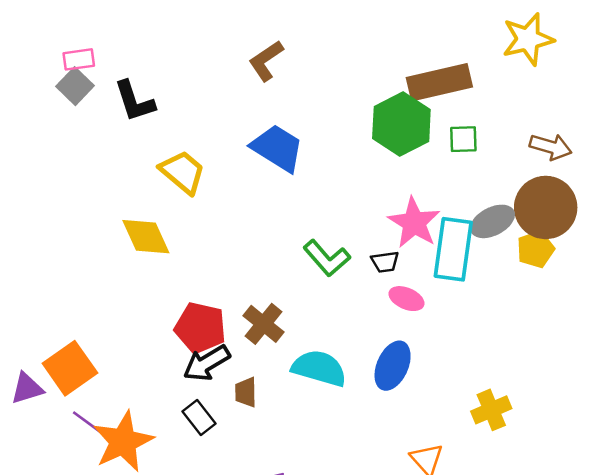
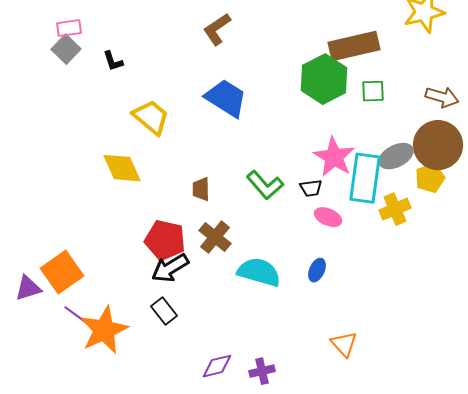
black L-shape: (134, 101) -> (113, 61), size x0.6
blue ellipse: (393, 366) -> (317, 270), size x0.6
brown trapezoid: (246, 392) -> (201, 189), moved
yellow cross: (491, 410) -> (395, 209), moved

